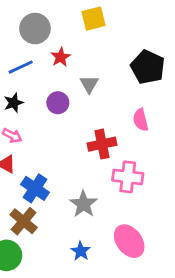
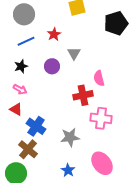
gray circle: (35, 29) -> (24, 14), moved
black pentagon: (148, 67) -> (116, 23), moved, turned 30
pink semicircle: (141, 120) -> (99, 78), moved
gray star: (84, 204) -> (70, 137), turned 30

